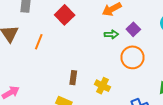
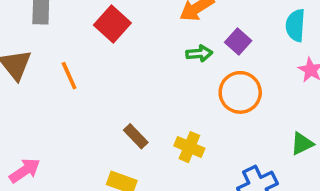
orange line: (39, 42) -> (69, 76), turned -42
brown rectangle: (73, 78) -> (136, 136), turned -48

